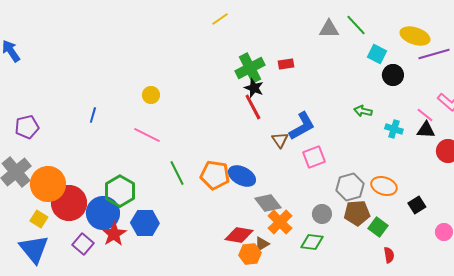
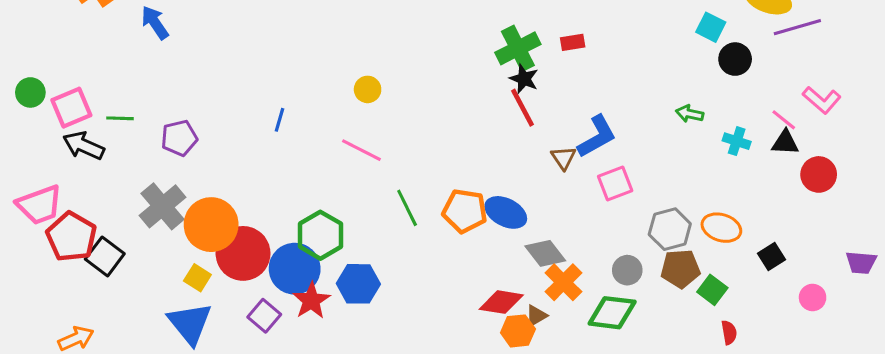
green diamond: (312, 242) -> (612, 313), size x1.4

